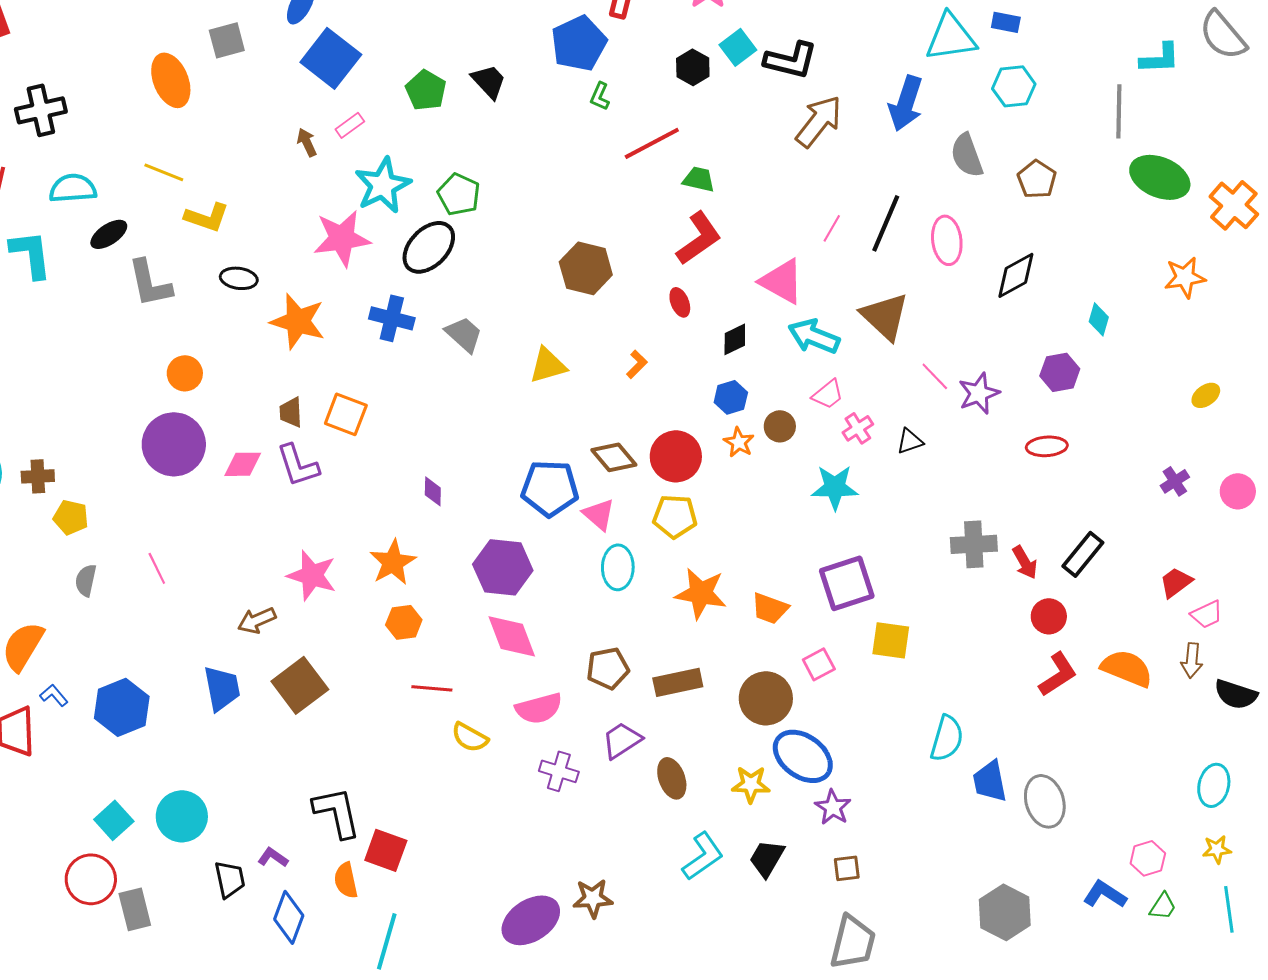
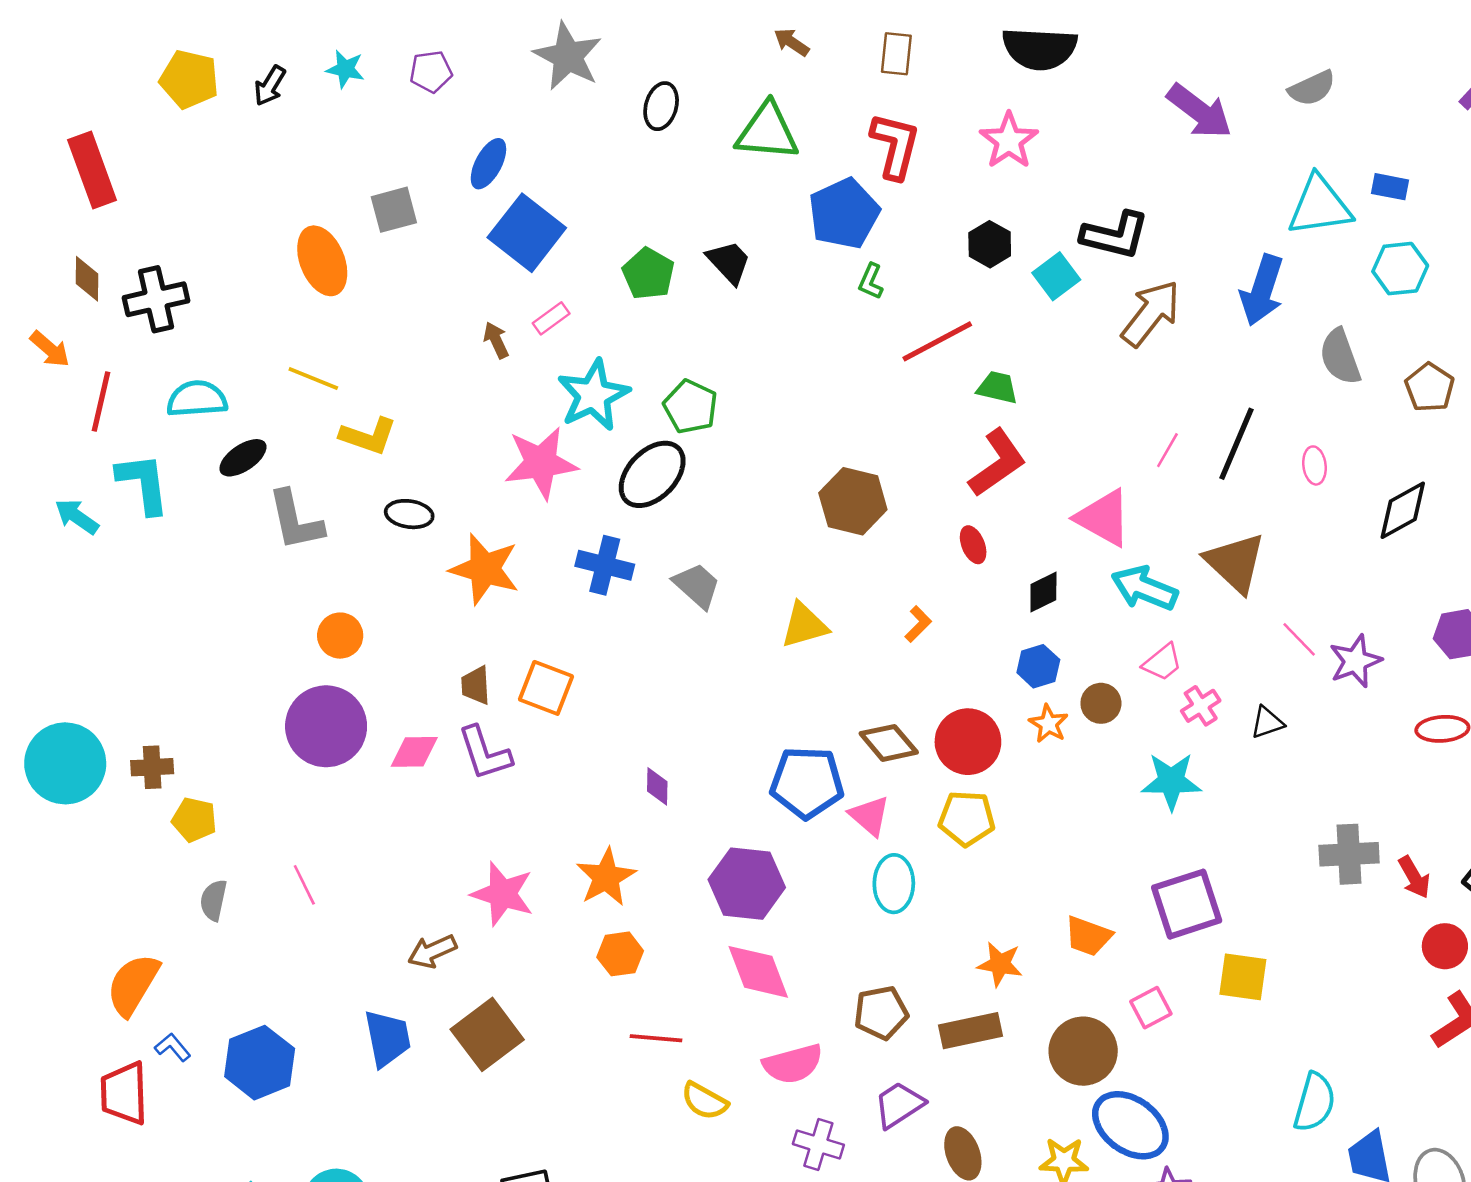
cyan square: (738, 47) -> (1056, 276), moved
pink ellipse: (947, 240) -> (1315, 465), size x0.6
orange star: (701, 593) -> (1000, 964), moved, size x0.7

